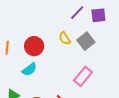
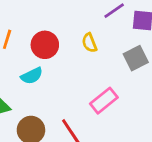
gray square: (86, 41) -> (136, 58), moved

